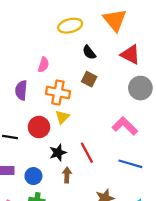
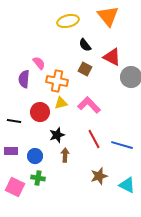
red triangle: (130, 55) -> (112, 57), moved
pink semicircle: (43, 65) -> (39, 63), moved, turned -56
yellow triangle: (62, 117) -> (61, 103), turned 32
pink L-shape: (125, 126) -> (89, 105), moved
red line: (87, 153) -> (94, 139), moved

